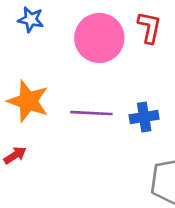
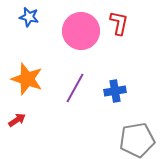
purple line: (91, 113) -> (75, 88), turned -64

